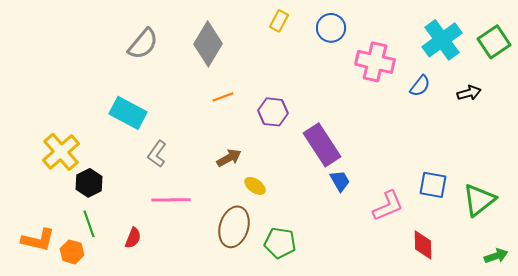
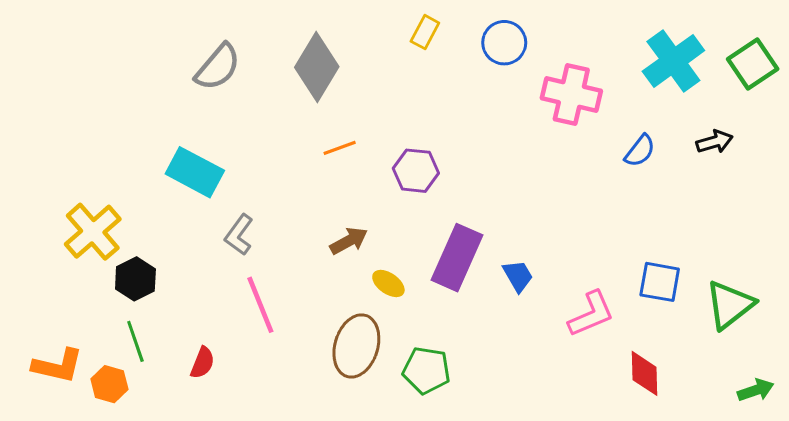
blue semicircle: (420, 86) -> (640, 151), moved
purple rectangle: (322, 145) -> (457, 258), moved, turned 57
pink line: (171, 200) -> (260, 305), turned 69

